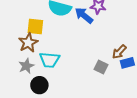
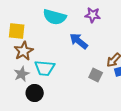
blue arrow: (84, 15) -> (79, 41), moved
yellow square: (35, 27) -> (17, 31), moved

